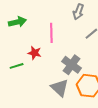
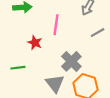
green line: (17, 66) -> (18, 68), moved

